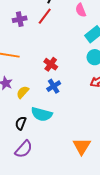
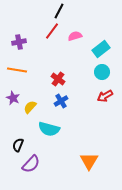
pink semicircle: (81, 10) -> (75, 36), moved, turned 96
purple cross: (20, 19) -> (19, 42), moved
black semicircle: (21, 123) -> (18, 145), moved

